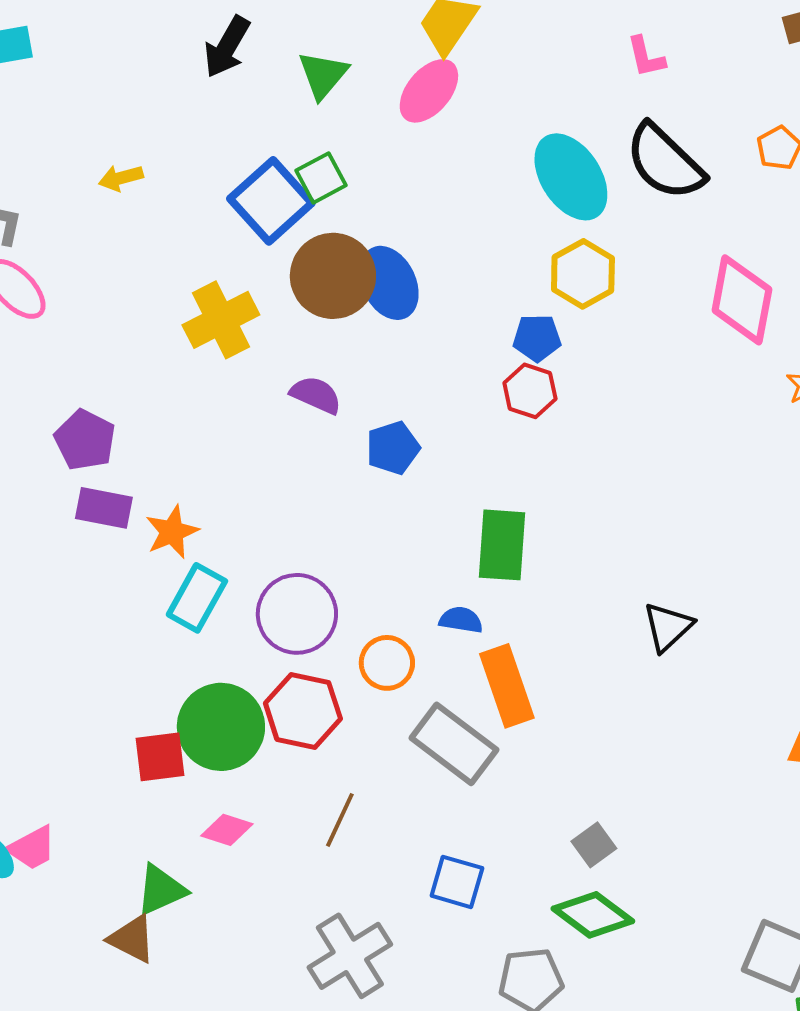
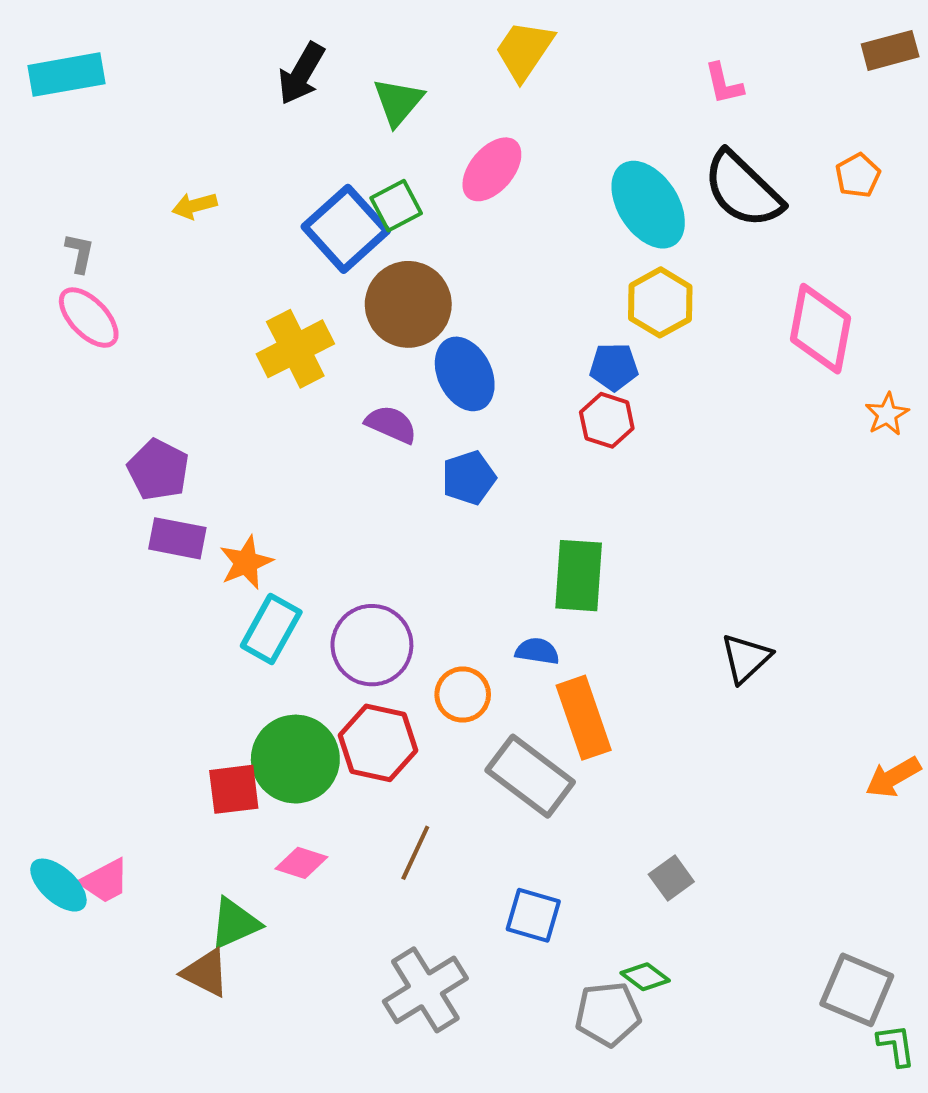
pink ellipse: (429, 91) -> (492, 169), moved
blue ellipse: (389, 283) -> (465, 374), moved
green diamond: (593, 915) -> (645, 977), moved, size x0.6

